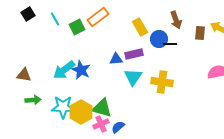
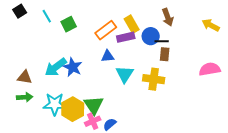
orange rectangle: (98, 17) -> (106, 30), moved
brown rectangle: (200, 33) -> (165, 54), moved
purple rectangle: (134, 54) -> (126, 37), moved
brown triangle: (24, 75) -> (25, 77), moved
green triangle: (102, 108) -> (94, 105), turned 40

